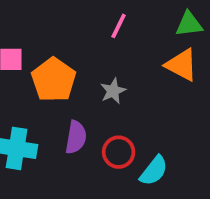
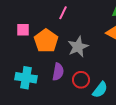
pink line: (119, 26) -> (63, 13), moved
gray star: (113, 91) -> (78, 47), size x1.5

